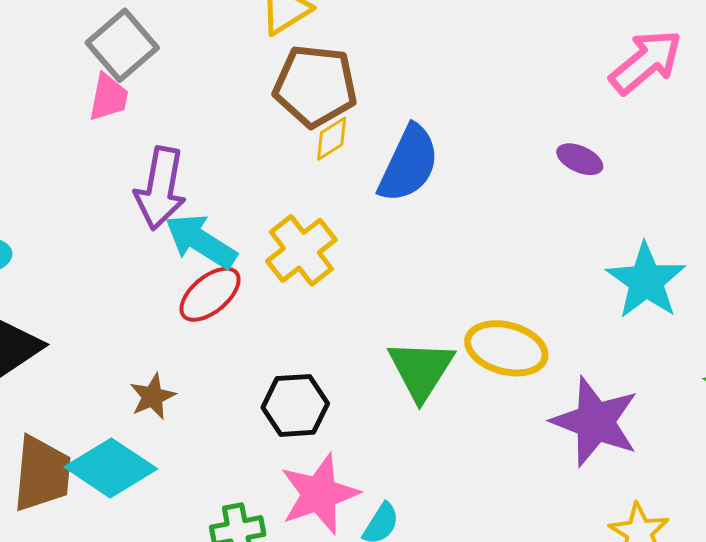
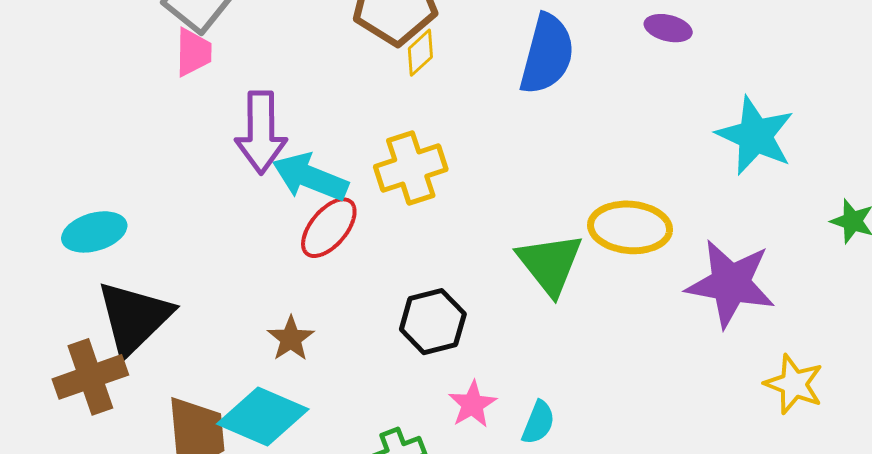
blue semicircle: (409, 164) -> (547, 54), moved
yellow cross: (301, 250) -> (411, 168), turned 30
pink star: (319, 494) -> (472, 404), size x0.6

